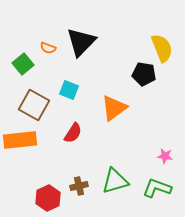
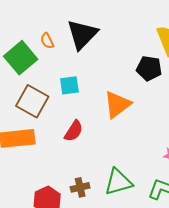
orange semicircle: (48, 48) -> (47, 41), turned 42
green square: (23, 64) -> (21, 58), size x1.4
cyan square: (69, 90) -> (69, 85), turned -30

